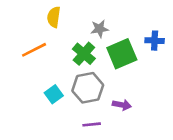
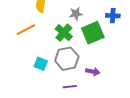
blue cross: (155, 41) -> (113, 16), moved
cyan square: (54, 94) -> (41, 64), turned -32

